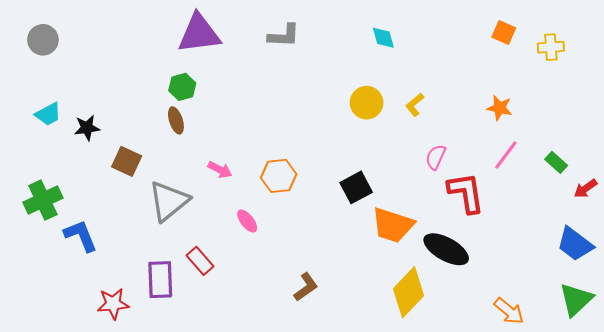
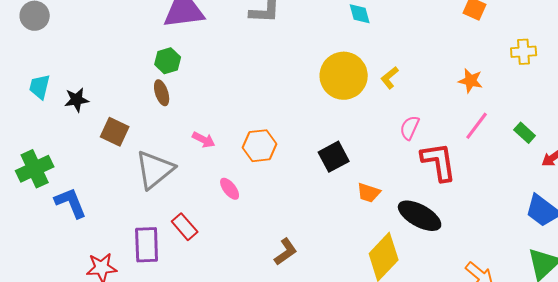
yellow cross: (551, 47) -> (524, 52), moved
yellow circle: (367, 103) -> (344, 76), size x1.5
cyan trapezoid: (48, 114) -> (40, 87), turned 132
orange trapezoid: (393, 225) -> (369, 193), size x0.6

